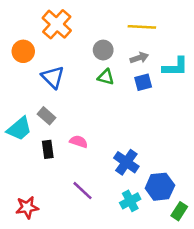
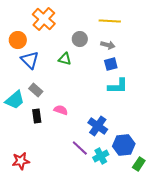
gray arrow: (139, 58) -> (108, 45), turned 32
cyan L-shape: (175, 67) -> (118, 86), moved
blue triangle: (53, 77) -> (30, 60), moved
green triangle: (106, 77) -> (65, 59), moved
purple line: (83, 191) -> (80, 148), moved

